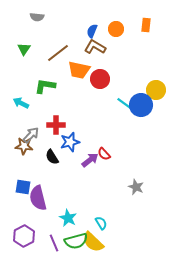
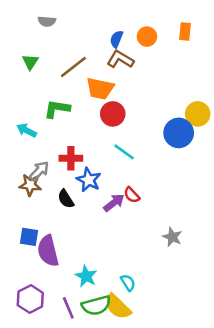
red circle: (100, 79) -> (113, 114), moved
cyan line: (125, 104) -> (124, 152), moved
blue star: (70, 142) -> (89, 180), turned -30

